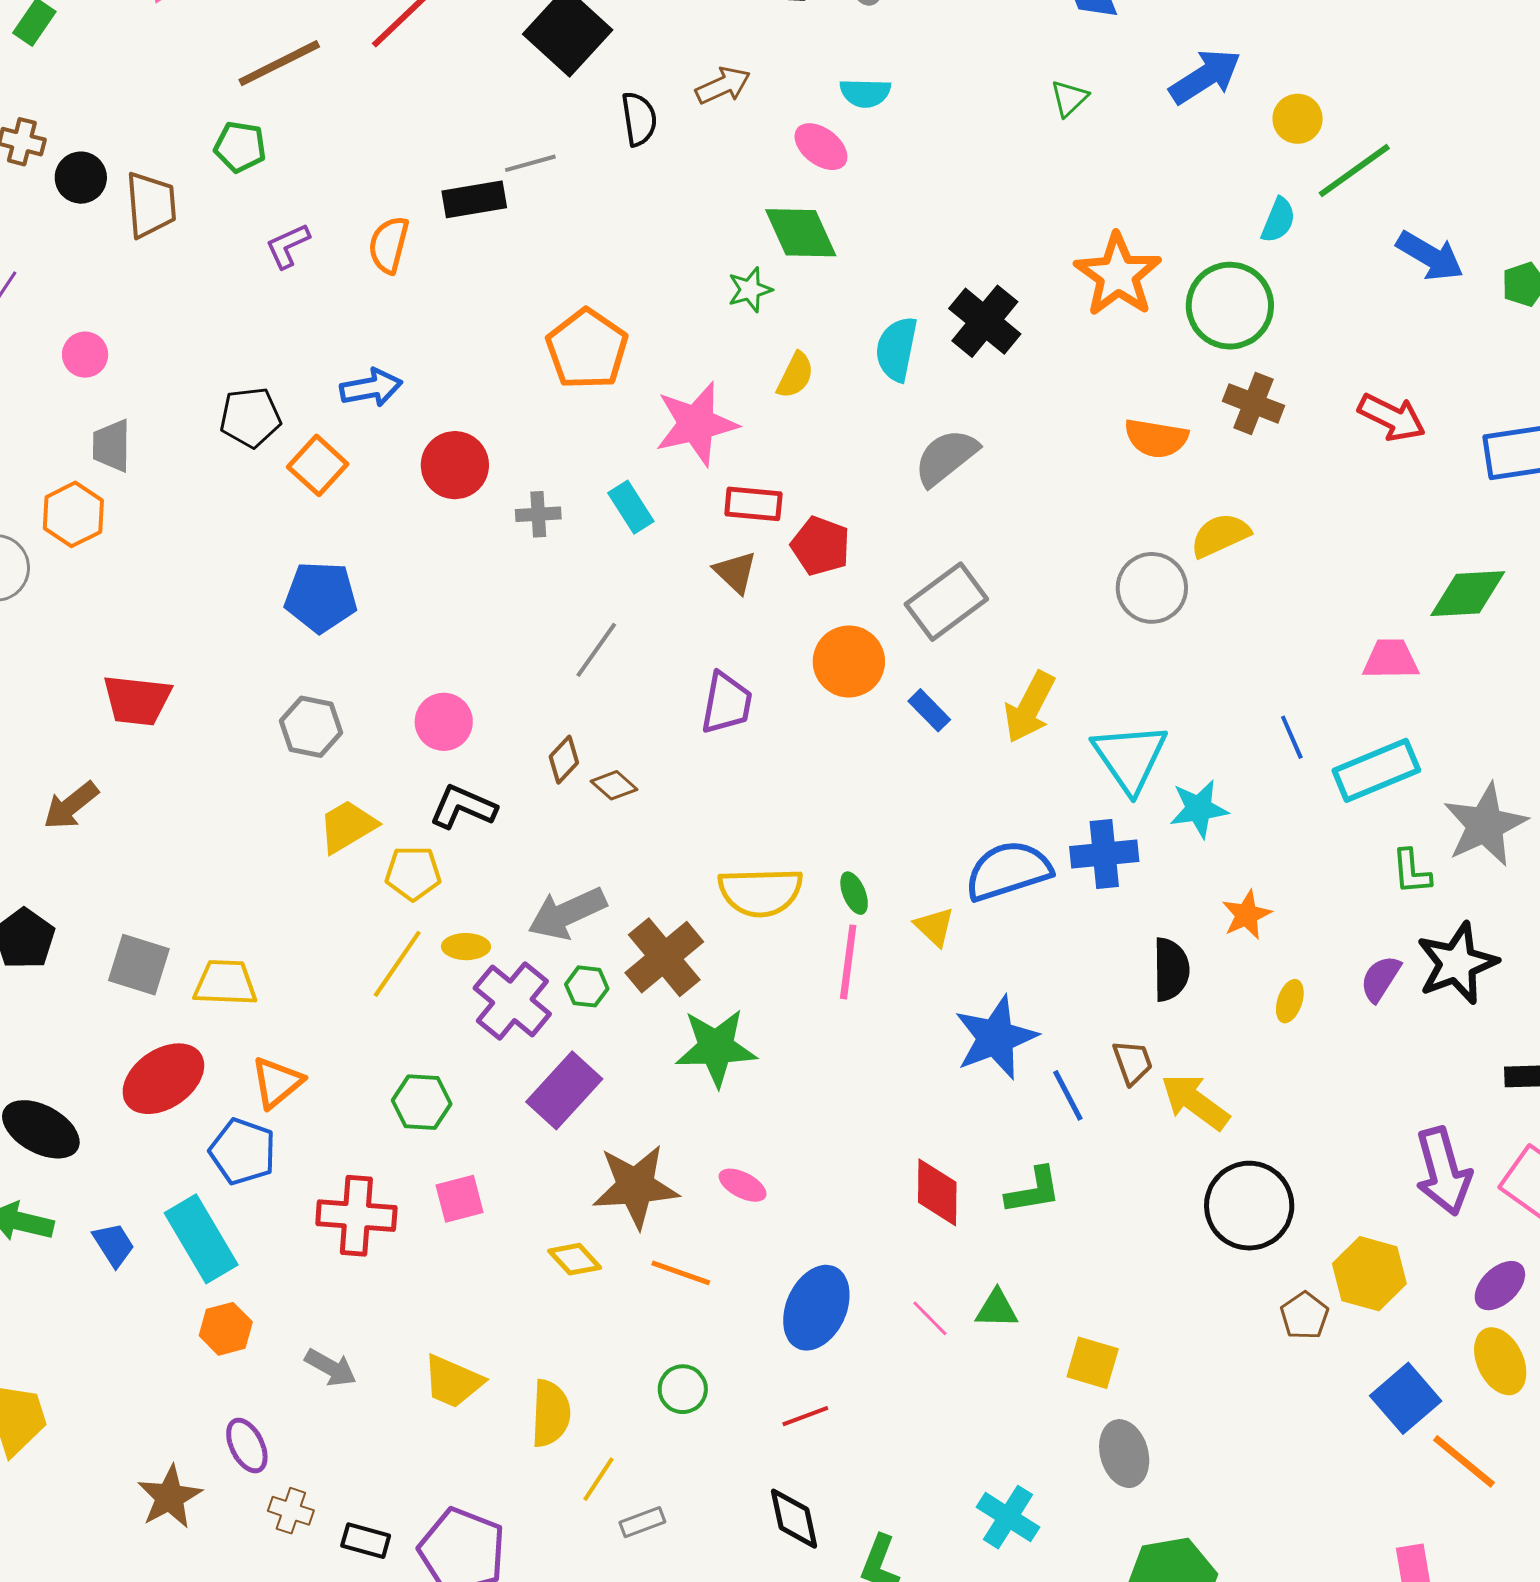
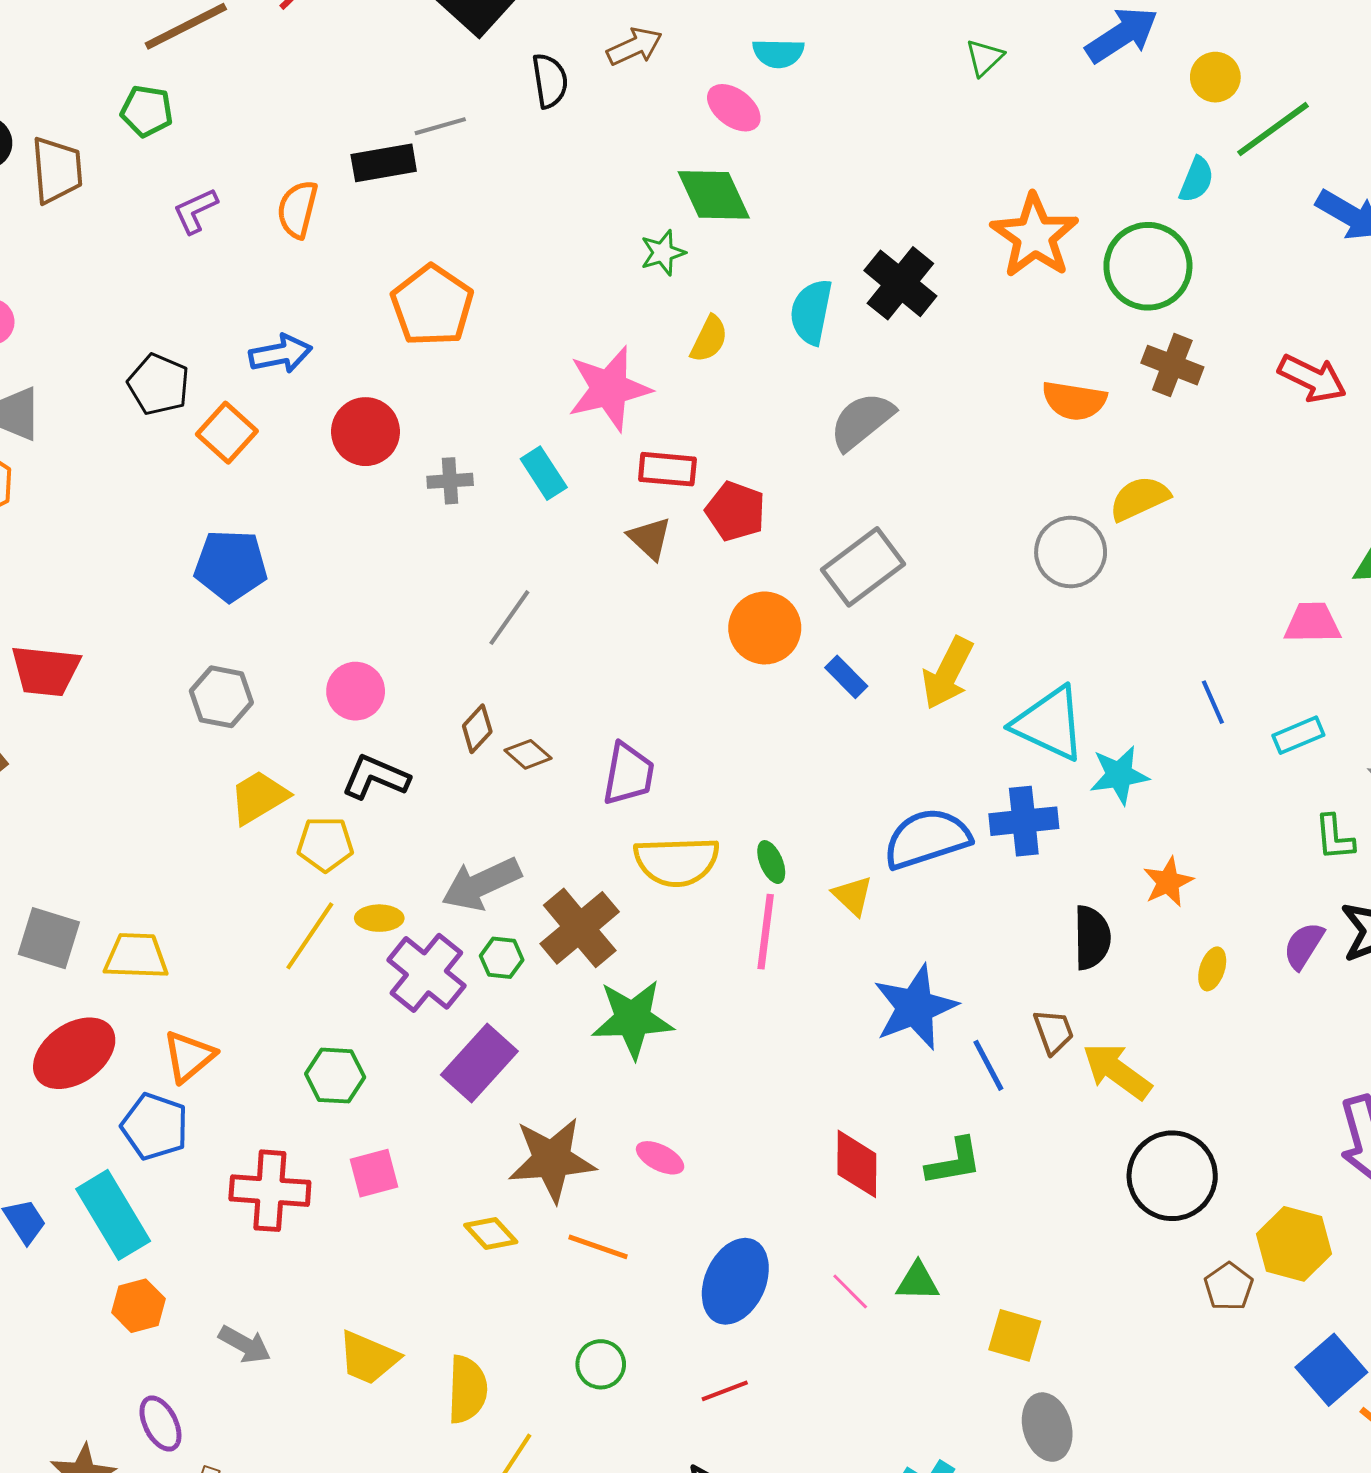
orange pentagon: (587, 349) -> (432, 305), moved
black pentagon: (250, 417) -> (159, 384), turned 30
purple trapezoid: (727, 703) -> (628, 774), moved
cyan triangle: (1130, 757) -> (1049, 724), turned -30
cyan rectangle: (1376, 770) -> (1298, 735), size x0.6

